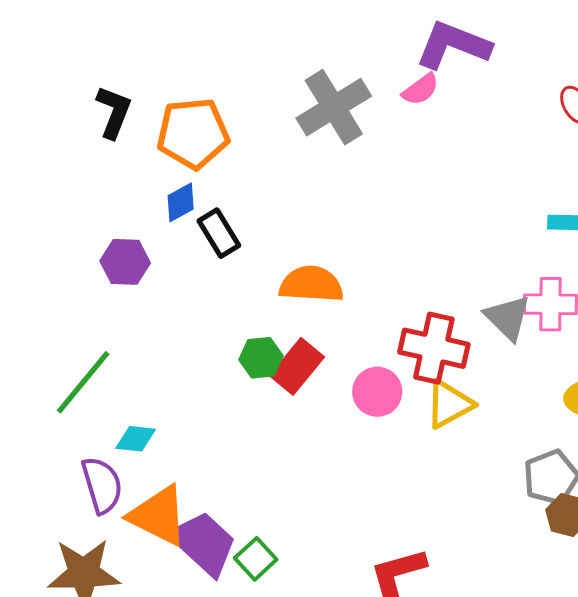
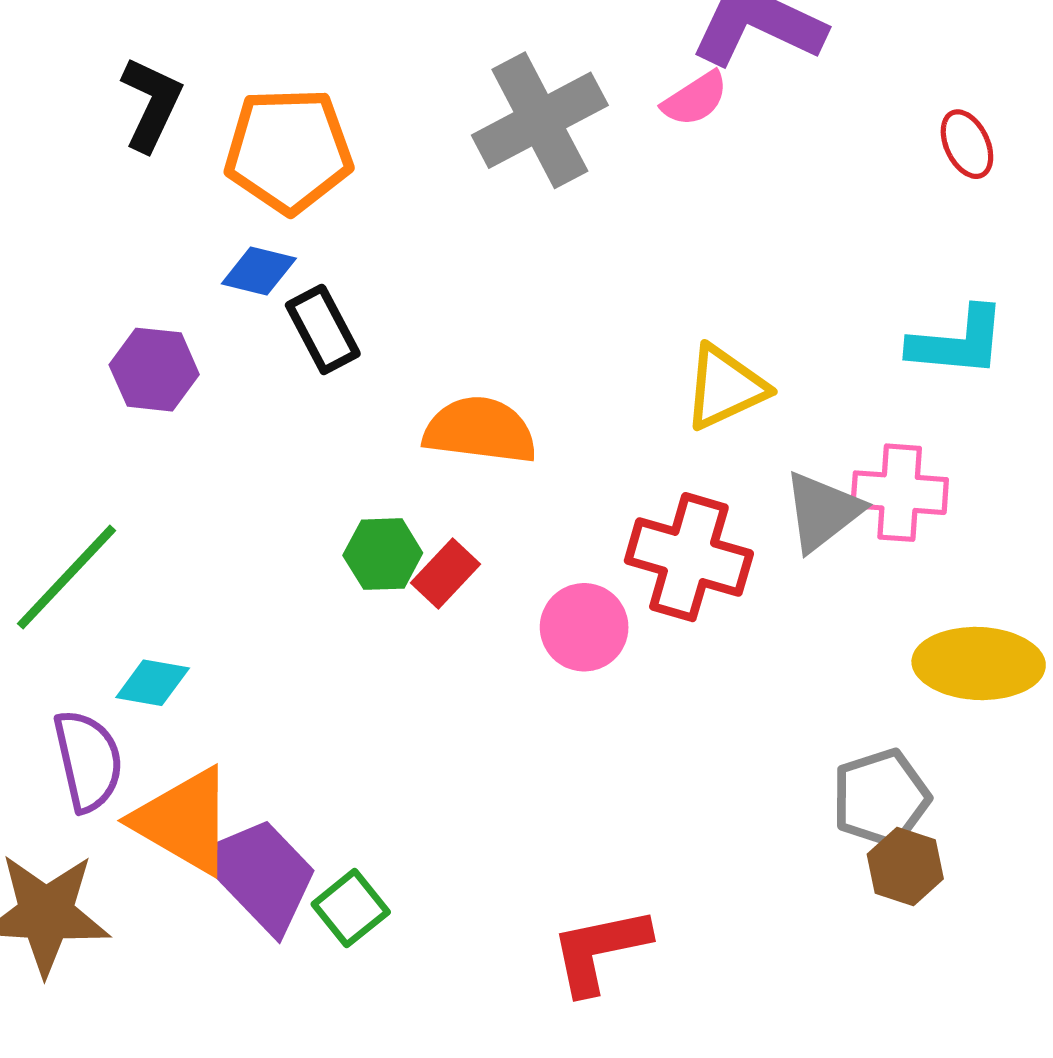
blue diamond: (181, 202) -> (259, 271), turned 39
gray triangle: (508, 318) -> (822, 511), turned 34
red rectangle: (297, 366) -> (445, 573), size x0.7
yellow triangle: (449, 404) -> (725, 387), moved

